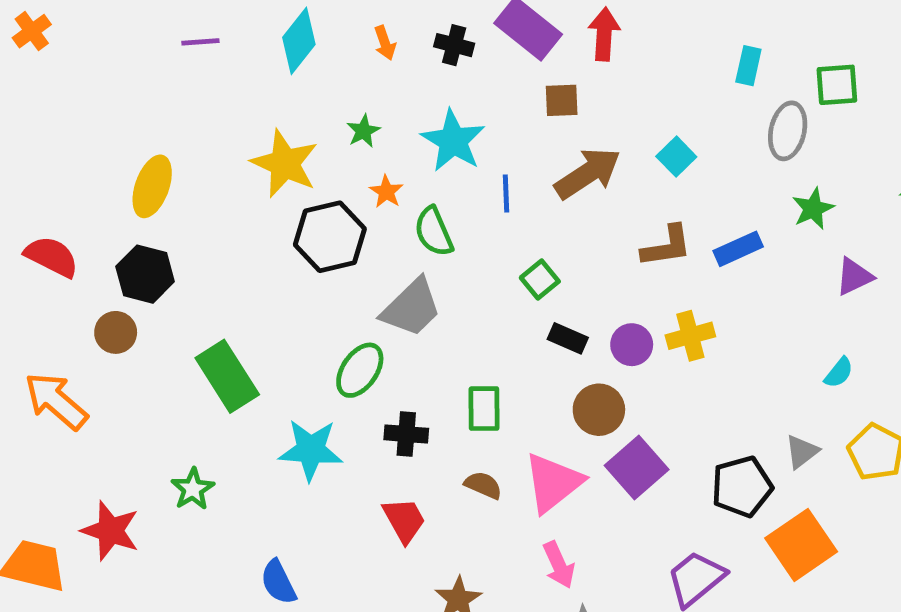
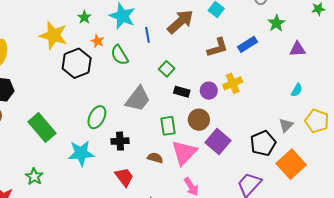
purple triangle: (854, 276) -> (298, 49), turned 30
gray trapezoid: (411, 308) -> (138, 99), moved
green rectangle: (484, 409) -> (168, 126), moved

